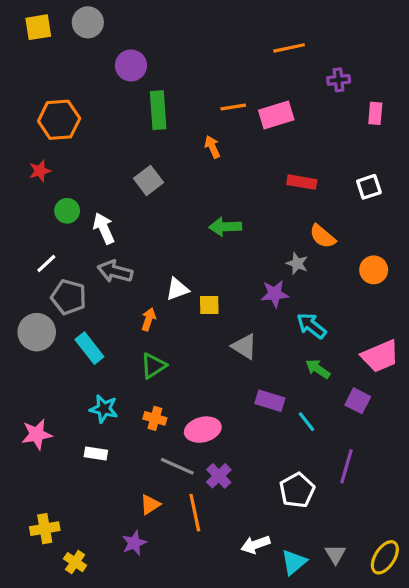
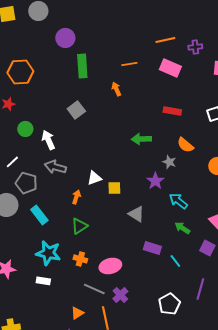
orange line: (289, 48) -> (165, 40), moved
pink rectangle: (276, 115) -> (170, 68), moved, turned 40
green arrow: (225, 227) -> (141, 139), moved
purple star: (275, 294) -> (155, 181), turned -30
cyan star: (104, 409) -> (48, 253), size x1.4

